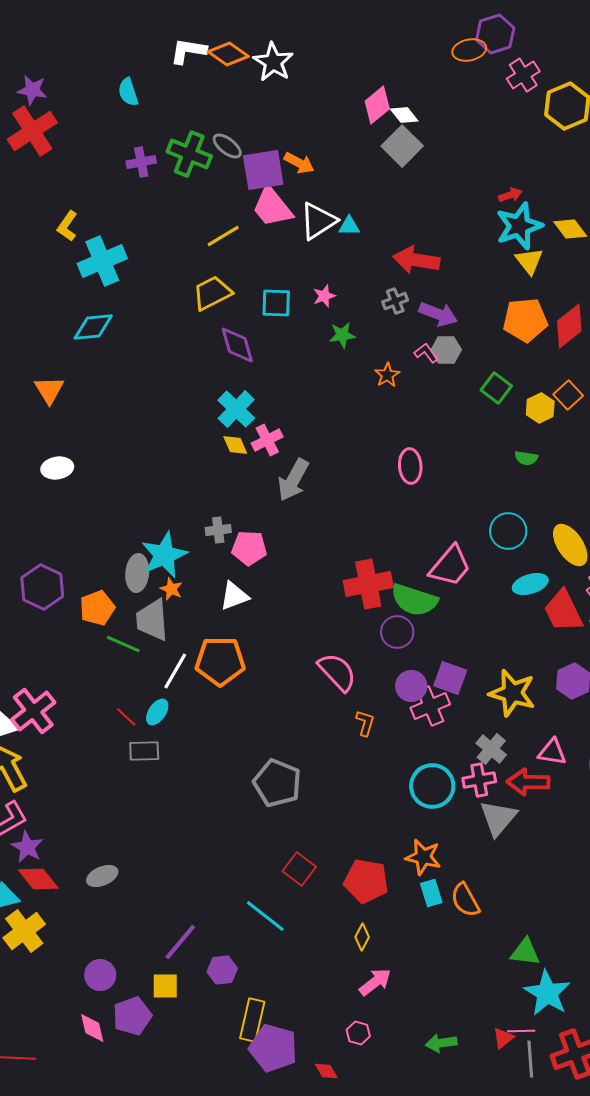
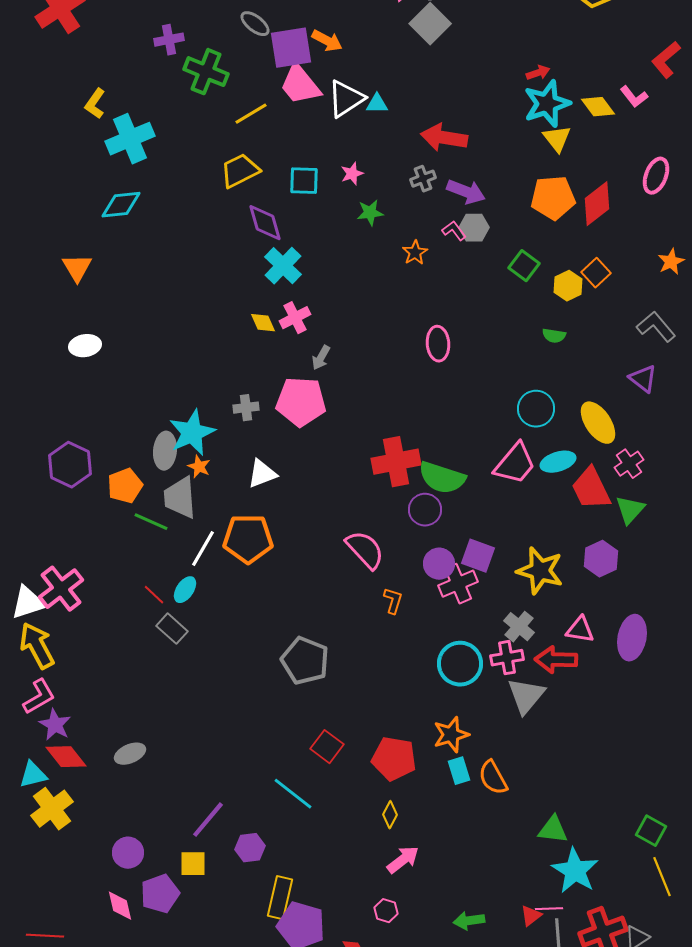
green cross: (189, 154) -> (206, 72), moved
cyan cross: (236, 409) -> (283, 266), moved
gray arrow: (293, 480) -> (321, 358), size x0.6
pink pentagon: (249, 548) -> (301, 402), moved, size x1.4
pink trapezoid: (450, 566) -> (515, 464), moved
gray rectangle: (144, 751) -> (172, 629), turned 44
orange star: (423, 857) -> (451, 735), turned -30

